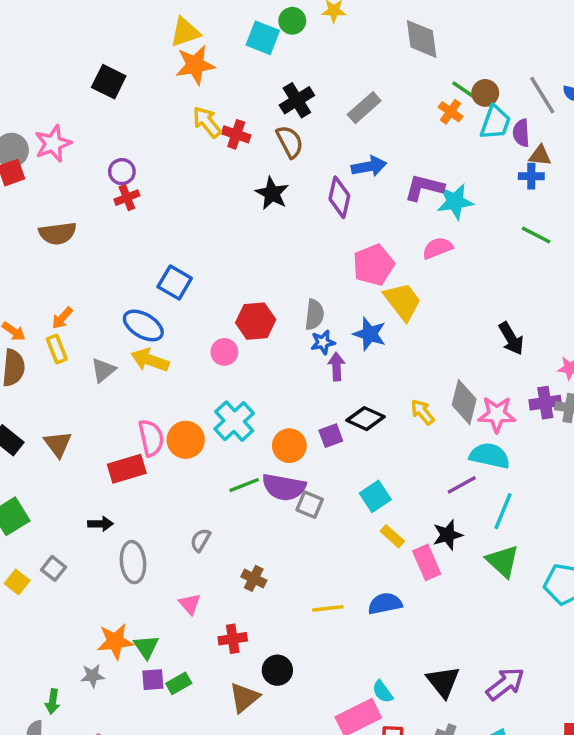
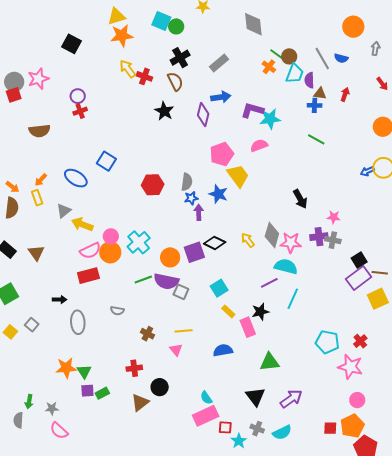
green circle: (292, 21) -> (176, 26), moved
blue ellipse: (143, 325) -> (76, 178), moved
pink circle: (224, 352) -> (111, 236), moved
yellow arrow: (150, 360) -> (82, 224), moved
purple square: (331, 436) -> (194, 252), size x1.5
pink semicircle: (151, 438) -> (90, 251), turned 75
red rectangle: (127, 469) -> (88, 276), moved
gray semicircle: (201, 540) -> (117, 311), turned -112
green triangle: (503, 561) -> (270, 362), moved, turned -50
pink triangle: (190, 604) -> (176, 350), moved
yellow line: (328, 608) -> (184, 331), moved
gray star: (92, 676) -> (52, 408), moved
cyan semicircle: (383, 692) -> (206, 398), moved

